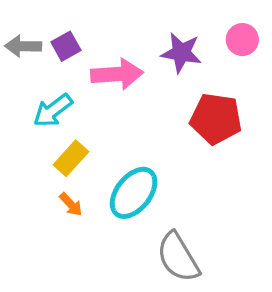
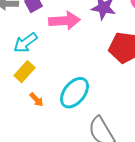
yellow rectangle: (71, 158) -> (24, 72), moved

